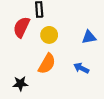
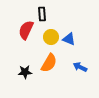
blue triangle: (89, 37) -> (69, 39), moved, turned 32
black star: (20, 84) -> (25, 72), moved

